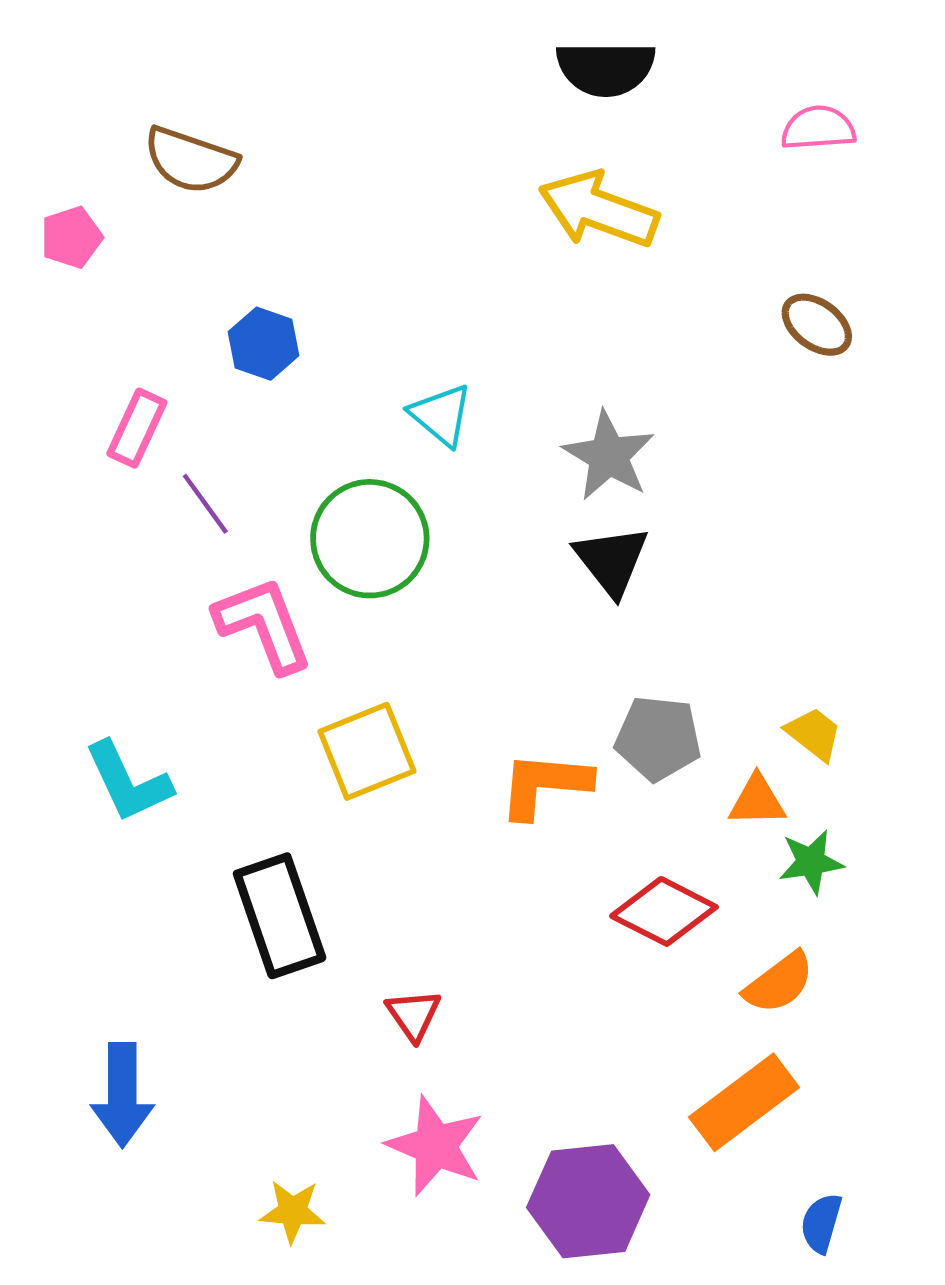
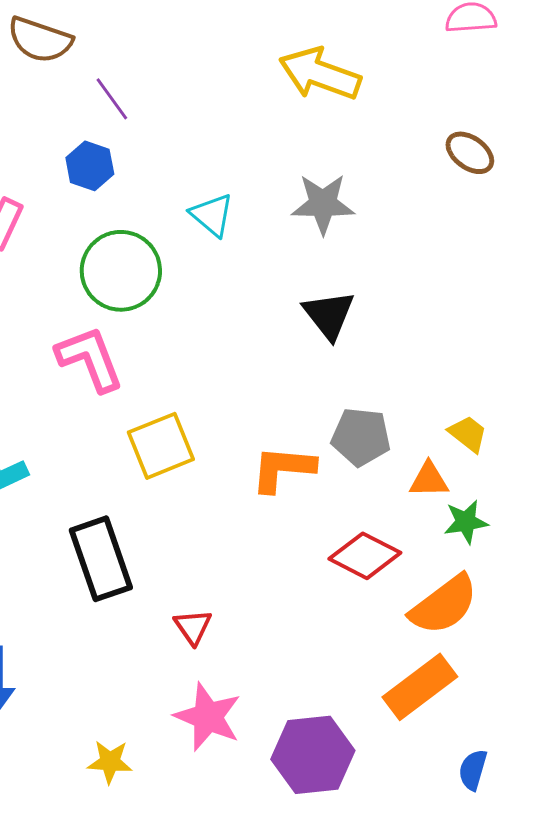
gray star: (609, 456) -> (323, 204), moved, turned -30
purple line: (205, 504) -> (112, 99), moved
green circle: (370, 539) -> (121, 271), moved
orange semicircle: (779, 983) -> (444, 605), size x1.4

